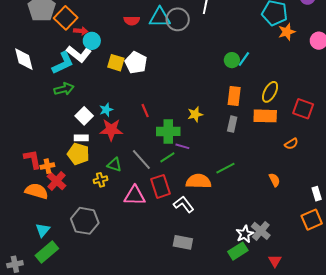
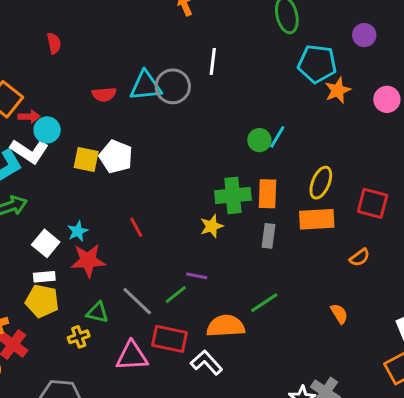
green cross: (168, 131) -> (233, 195), moved
red rectangle: (161, 186) -> (169, 339), turned -55

